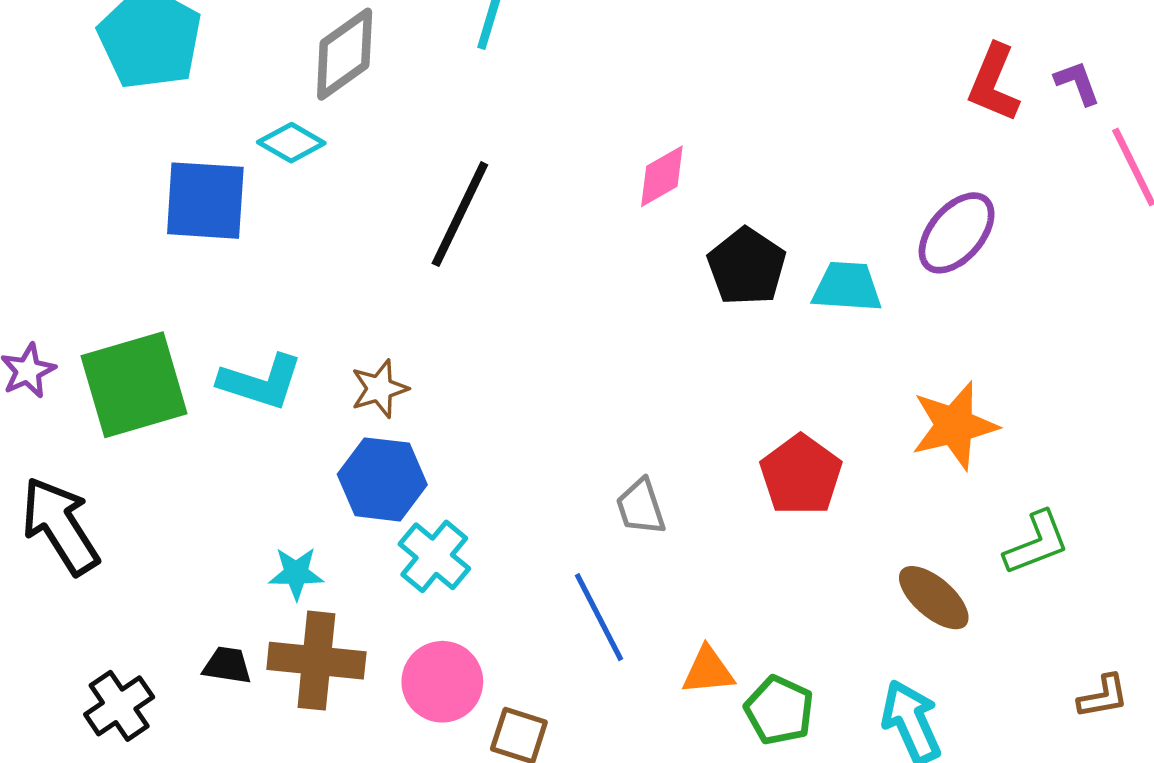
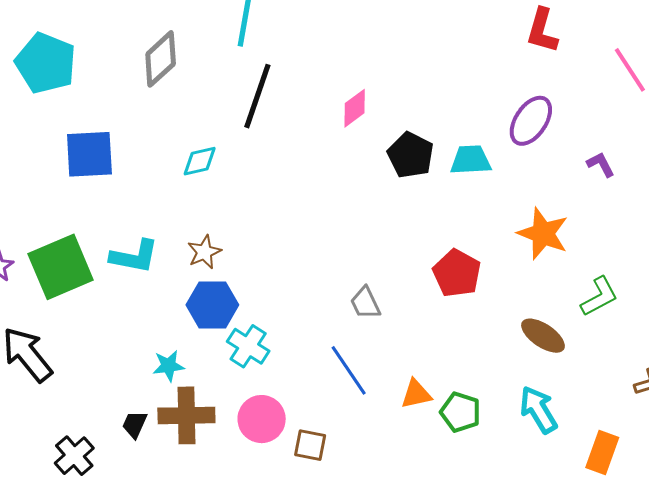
purple L-shape: (1077, 83) -> (601, 164), moved
cyan diamond: (291, 143) -> (200, 161), moved, turned -36
black line: (460, 214) -> (257, 96), moved
orange star: (954, 426) -> (543, 234), turned -30
black trapezoid: (227, 665) -> (135, 424), turned -68

